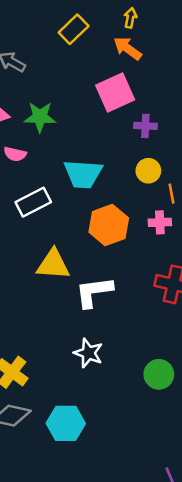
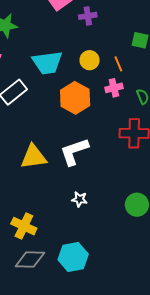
yellow circle: (148, 171) -> (90, 60), moved
yellow triangle: (53, 264) -> (33, 157), moved
white star: (88, 353) -> (79, 199), size x0.7

